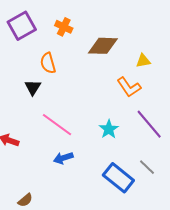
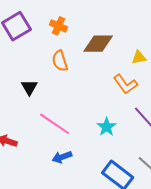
orange semicircle: (48, 63) -> (60, 61), moved

